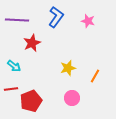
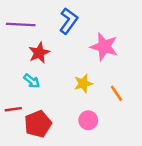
pink star: (88, 21) -> (104, 47), moved, size x1.6
cyan arrow: (14, 66) -> (32, 81), moved
orange line: (95, 76) -> (116, 93), turned -64

